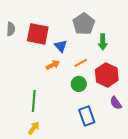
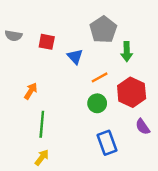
gray semicircle: (11, 29) -> (14, 36), turned 96
red square: (38, 34) -> (47, 42), size x0.6
orange arrow: (53, 65) -> (31, 91), moved, turned -32

